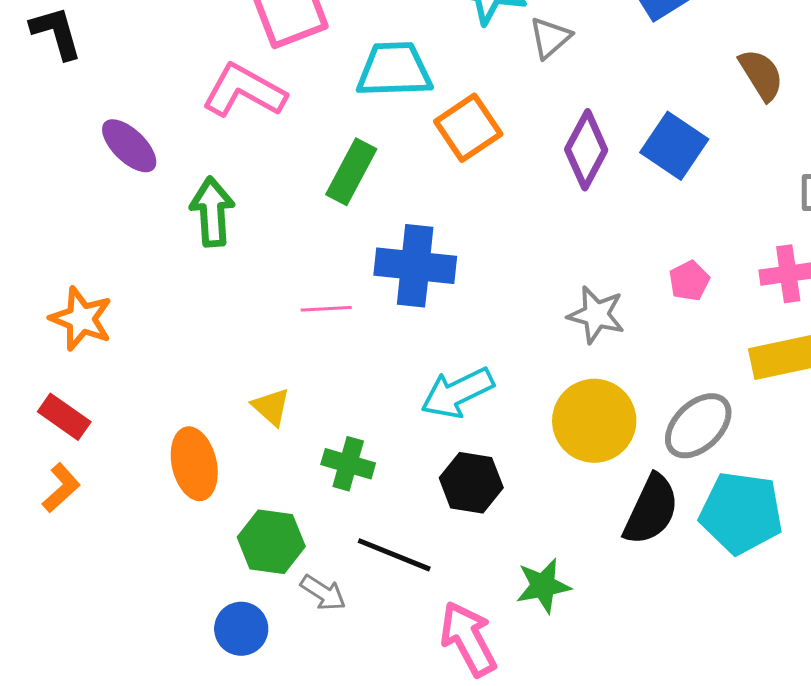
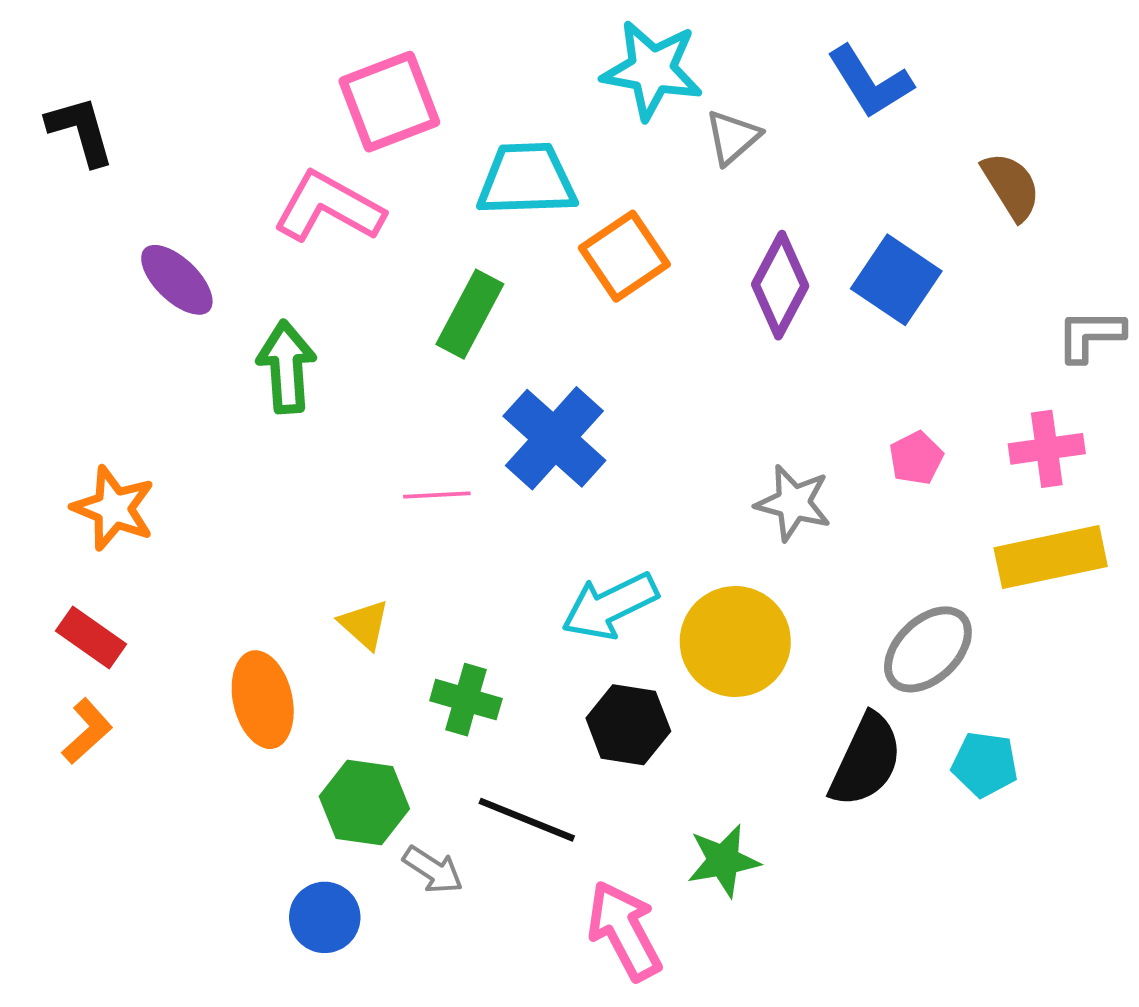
blue cross: (415, 266) -> (554, 438), turned 36
yellow circle: (594, 421) -> (735, 642), moved
cyan pentagon: (741, 513) -> (985, 764), size x0.6

